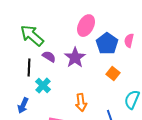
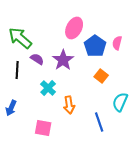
cyan cross: (43, 86) -> (48, 88), moved

